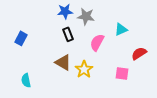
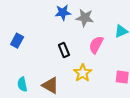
black rectangle: (68, 34) -> (64, 50), moved
brown triangle: (63, 62) -> (50, 85), moved

